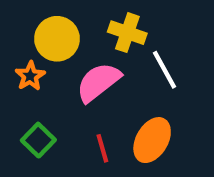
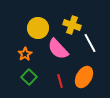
orange star: (30, 76) -> (25, 54), moved
pink semicircle: (98, 82) -> (58, 49), turned -95

